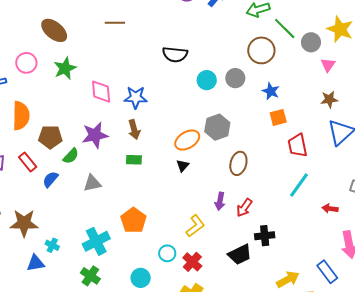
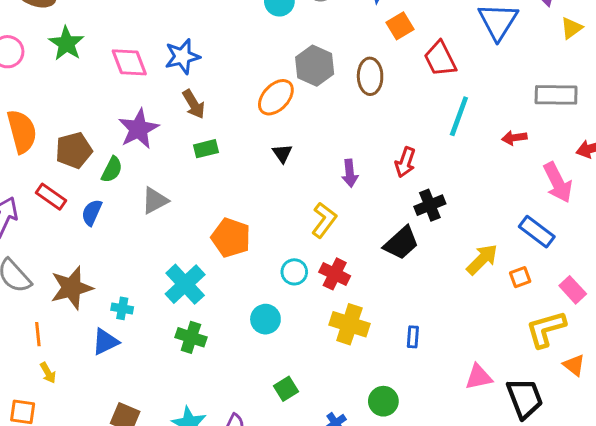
brown ellipse: (238, 163) -> (370, 76), moved
black triangle: (183, 166) -> (282, 153), moved
red arrow: (244, 208) -> (405, 162), moved

